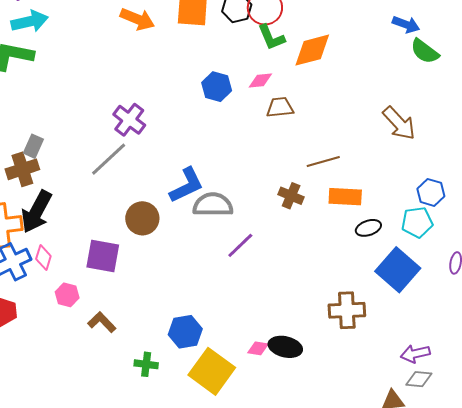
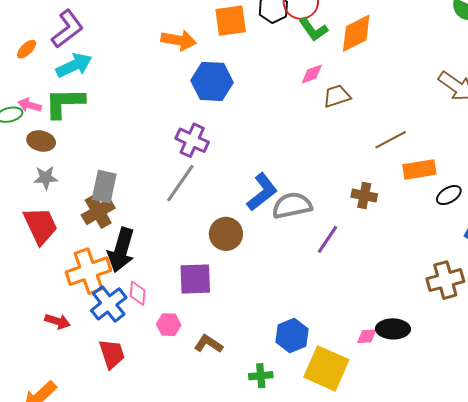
blue hexagon: (217, 87) -> (212, 81), moved, size x1.4
gray rectangle: (33, 146) -> (104, 187), size x1.4
brown cross: (291, 196) -> (364, 195), moved

